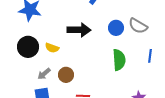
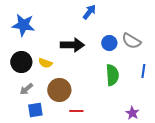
gray arrow: (44, 74) -> (26, 89), moved
brown circle: (66, 75) -> (59, 90), size x1.5

